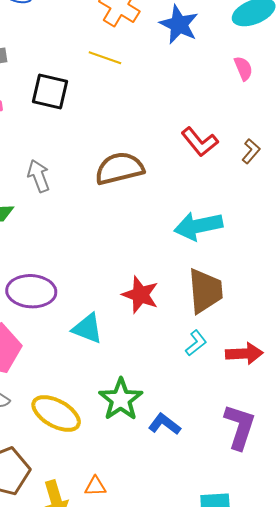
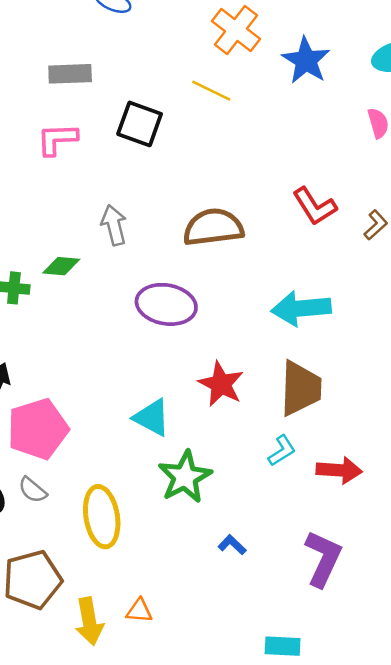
purple ellipse: (31, 291) -> (166, 304), moved
green star: (121, 399) -> (185, 477), moved
yellow ellipse: (56, 413) -> (102, 517), turned 45
blue L-shape: (165, 424) -> (232, 545), size x0.7

